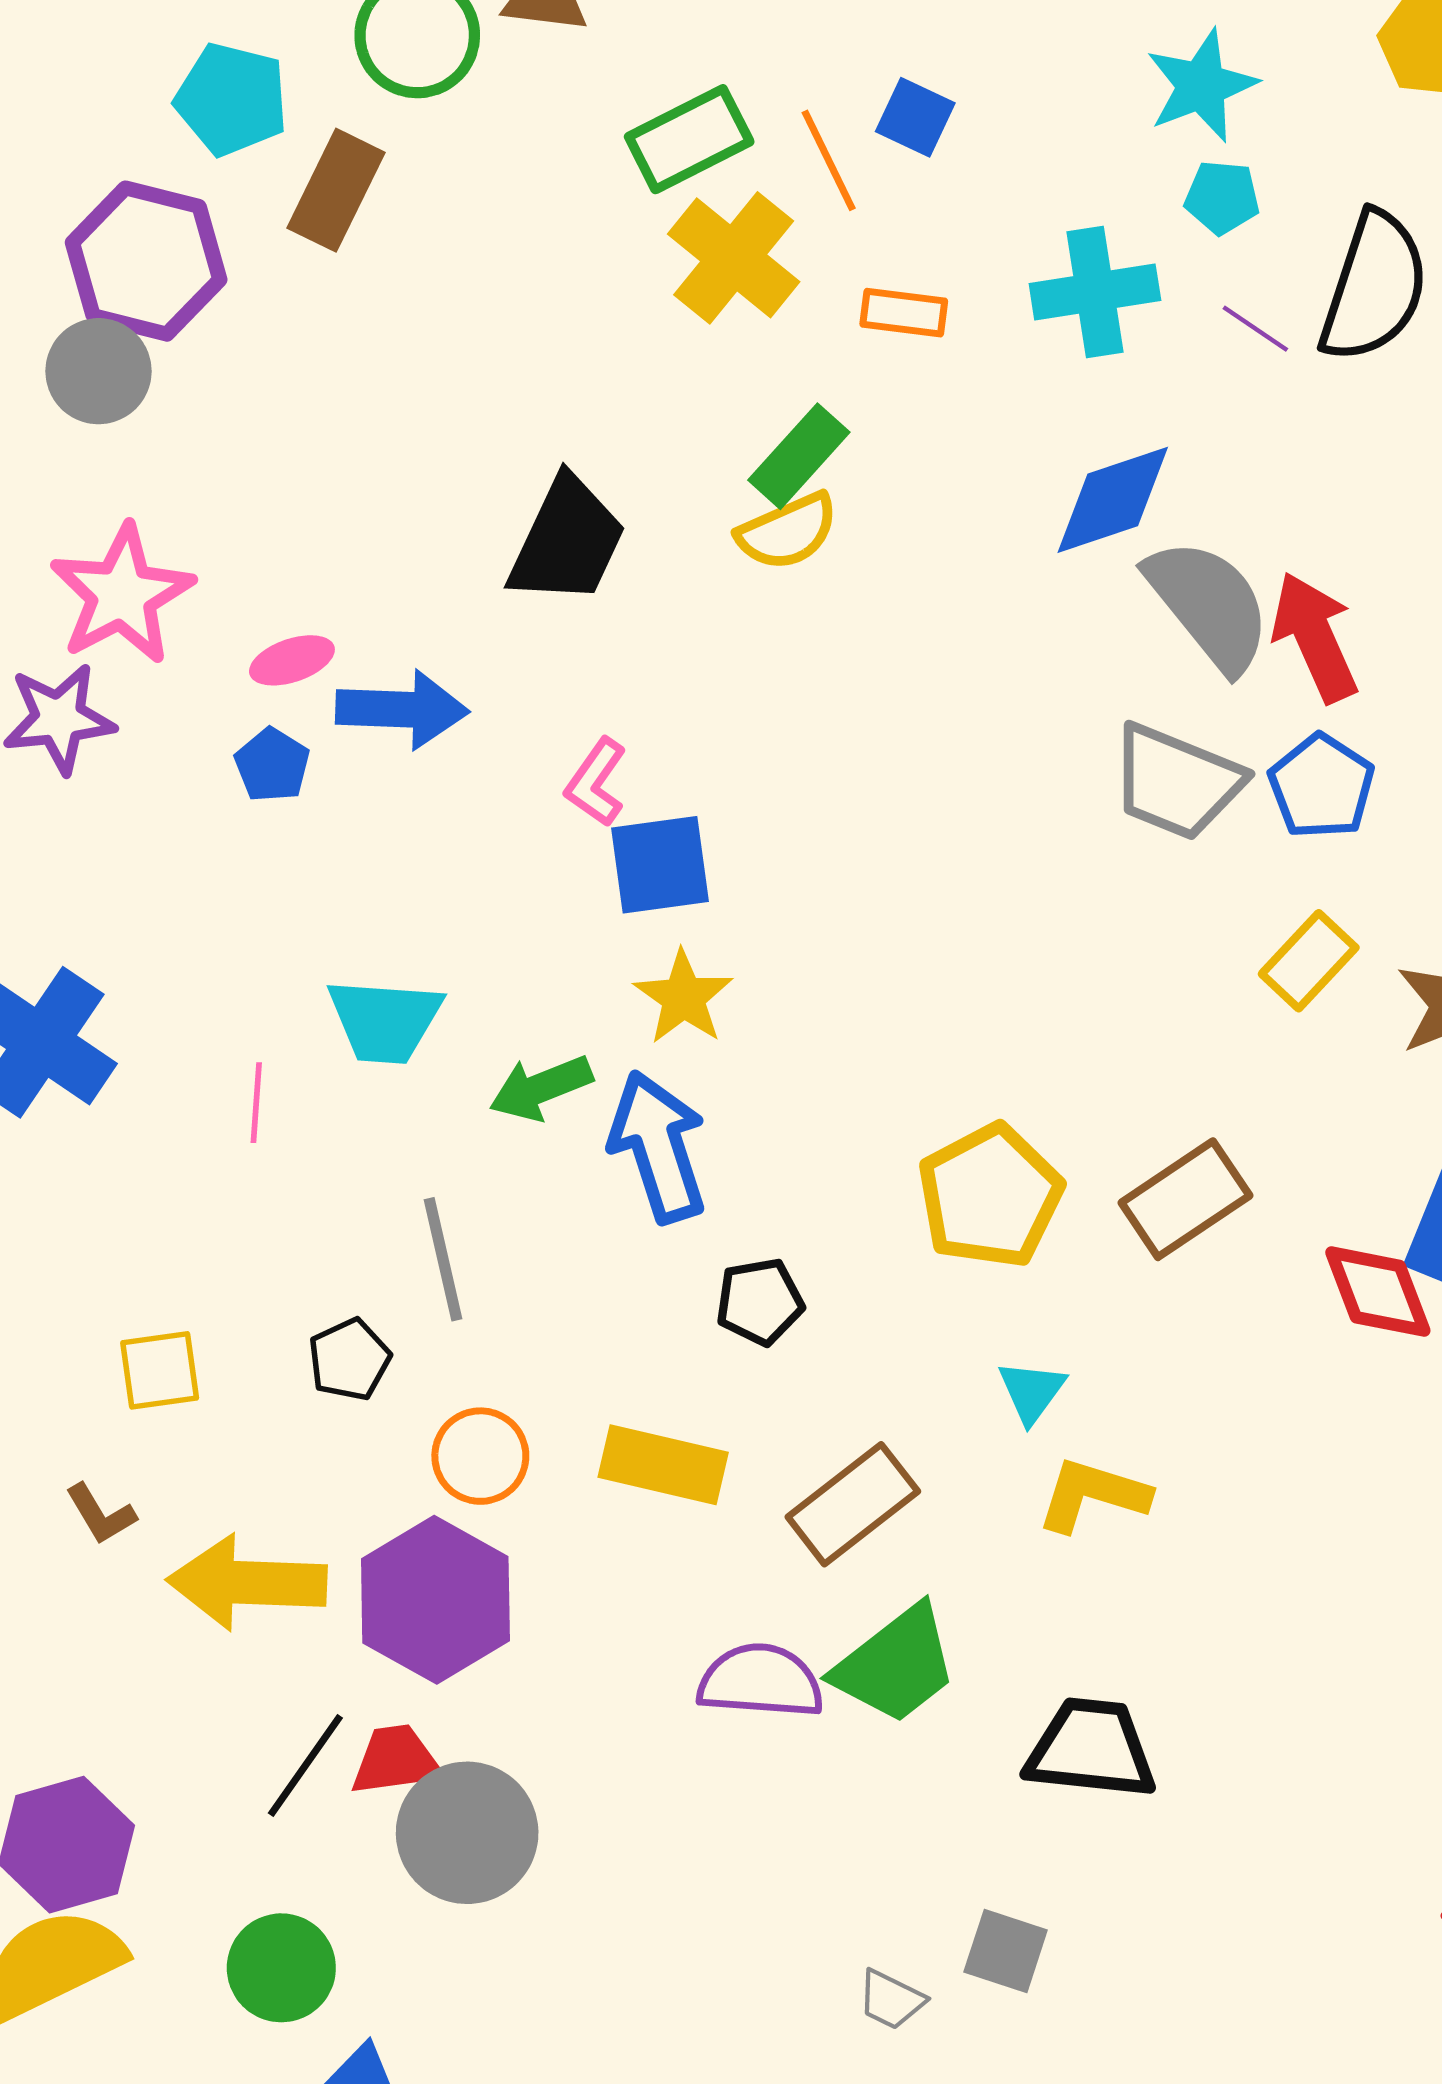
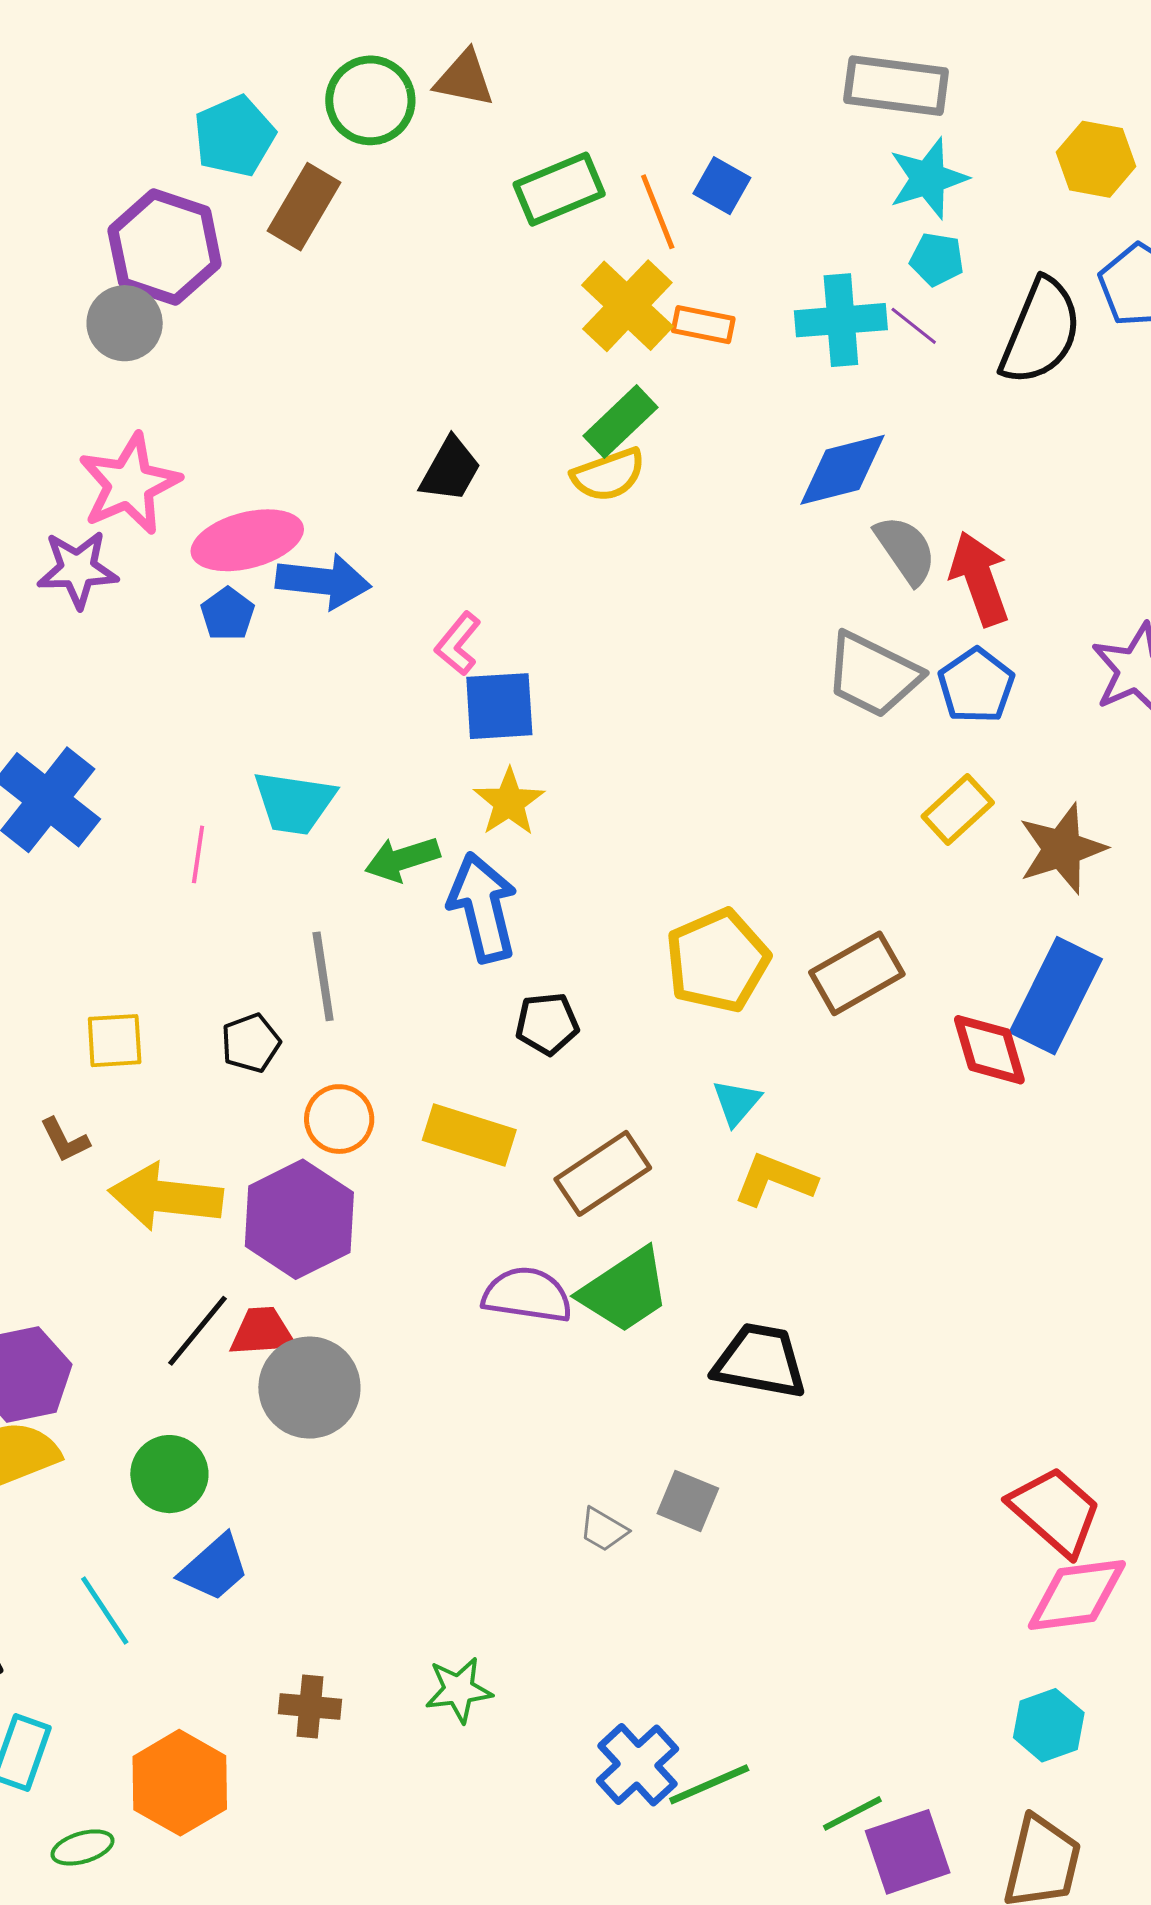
cyan pentagon: (232, 99) -> (234, 136), turned 30
yellow cross: (734, 258) -> (627, 306), moved
purple line: (1255, 329) -> (914, 326), moved
black trapezoid: (567, 541) -> (450, 470), size x0.7
gray semicircle: (1209, 605) -> (905, 550), size x0.7
pink ellipse: (292, 660) -> (247, 540), size x1.8

